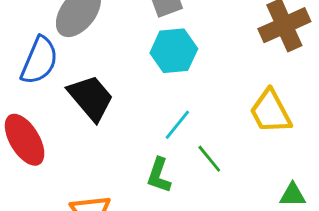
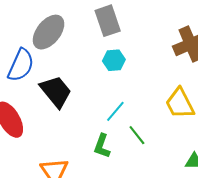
cyan hexagon: (174, 51) -> (114, 60), size x0.7

